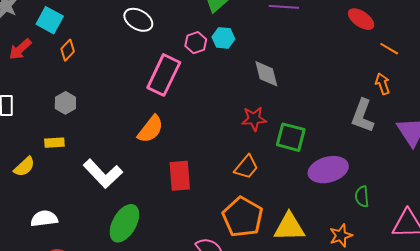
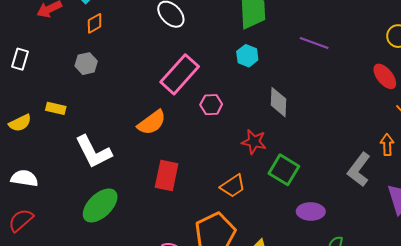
pink hexagon: (196, 43) -> (211, 105), moved
gray hexagon: (65, 103) -> (86, 64), moved
purple ellipse: (328, 170) -> (311, 211), size x0.7

